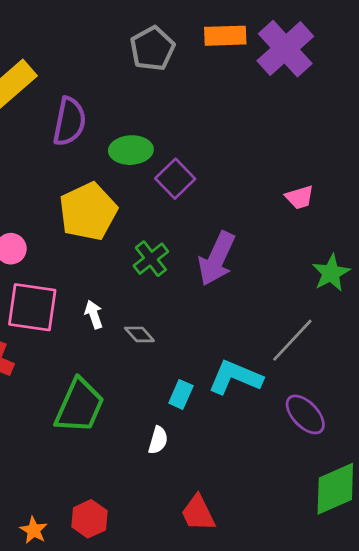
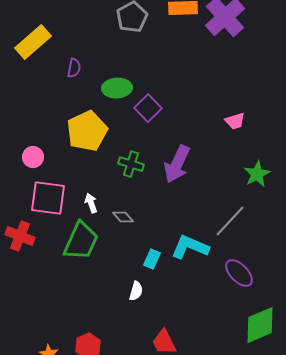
purple semicircle: (69, 121) -> (74, 68), size x0.6
green cross: (151, 259) -> (131, 164), turned -35
green trapezoid: (79, 406) -> (81, 241), moved

